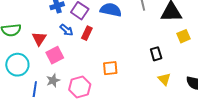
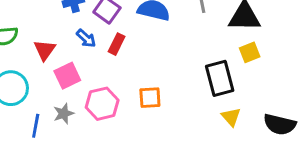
yellow square: (184, 36) -> (250, 52), moved
black rectangle: (156, 54) -> (220, 78), size x1.6
pink hexagon: (80, 87) -> (102, 104), moved

